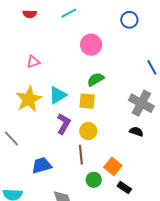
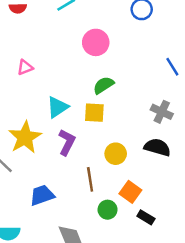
yellow star: (29, 99) -> (25, 137), moved
gray cross: (141, 103) -> (162, 112), size x0.7
yellow circle: (88, 131) -> (116, 154), moved
black semicircle: (136, 132) -> (157, 147), size x1.5

